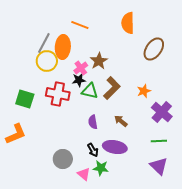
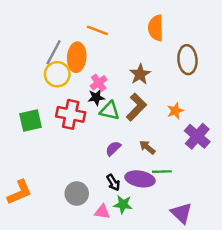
brown ellipse: (154, 49) -> (187, 60), turned -40
brown star: (99, 61) -> (140, 74), moved
green square: (25, 99) -> (30, 120), turned -30
purple semicircle: (93, 122) -> (113, 148), turned 56
orange L-shape: (16, 134) -> (19, 192), moved
green line: (159, 141) -> (162, 172), moved
purple triangle: (159, 166) -> (181, 213), moved
pink triangle: (84, 174) -> (102, 212), turned -32

